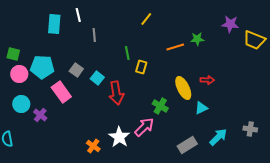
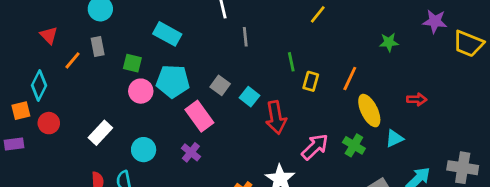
cyan rectangle: (54, 24) -> (167, 34), moved, turned -66
orange line: (175, 47) -> (350, 79), moved, turned -48
red arrow: (207, 80) -> (417, 99), moved
cyan circle: (21, 104) -> (144, 150), moved
green cross: (160, 106) -> (354, 145), moved
purple cross: (40, 115) -> (191, 152), moved
pink arrow: (144, 127) -> (315, 147), moved
gray cross: (250, 129) -> (463, 168), size x1.5

